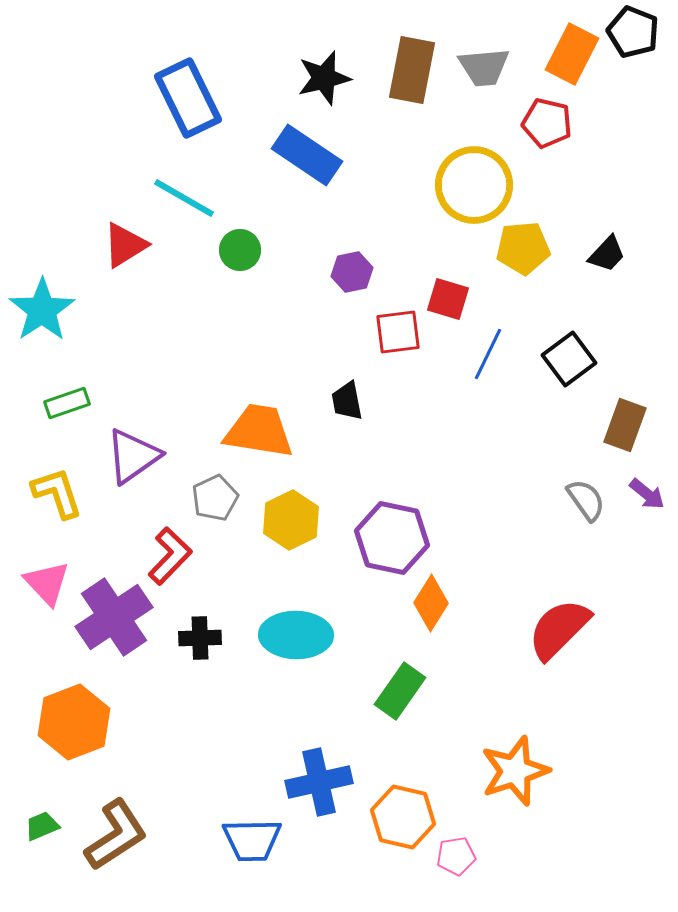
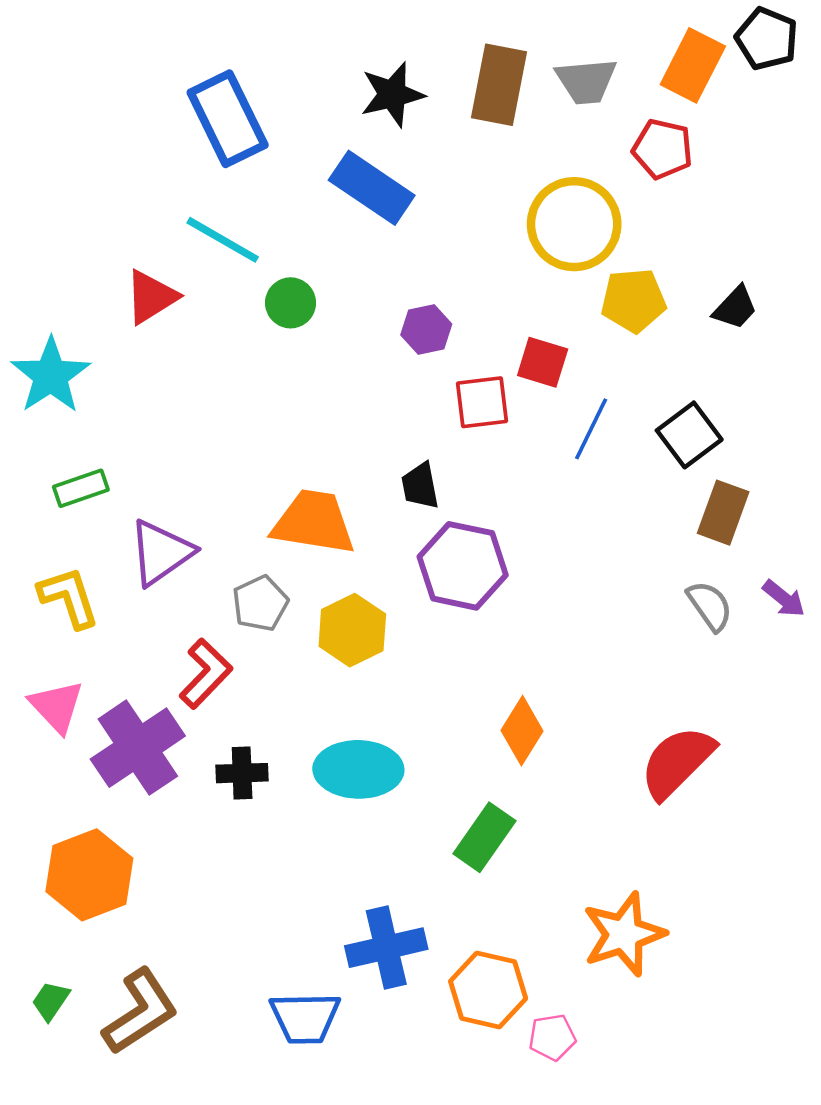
brown rectangle: (625, 425) -> (723, 513), moved
purple hexagon: (392, 538) -> (463, 566), moved
green trapezoid: (42, 826) -> (51, 1001), turned -33

